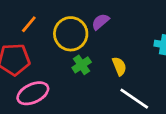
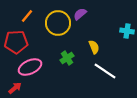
green cross: (82, 65) -> (67, 58), moved

